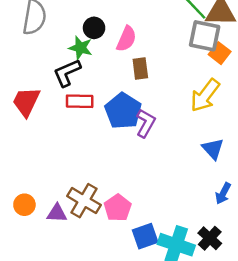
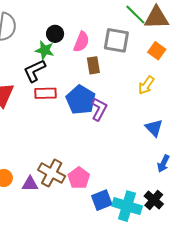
gray square: (205, 36) -> (116, 40), moved
yellow arrow: (205, 95) -> (146, 85), size x0.7

